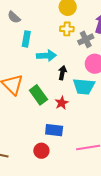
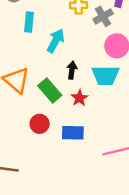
cyan arrow: (46, 56) -> (56, 41), turned -54
black arrow: (62, 73) -> (72, 70), moved
red circle: (41, 151) -> (40, 124), moved

